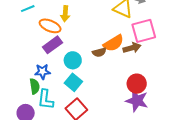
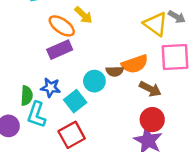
yellow arrow: (65, 14) -> (83, 15), turned -63
brown arrow: (132, 48) -> (150, 89), moved, turned 30
cyan circle: (73, 60) -> (94, 81), moved
blue star: (42, 72) -> (51, 88), moved

